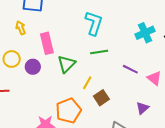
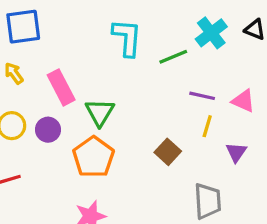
green line: (99, 52) -> (173, 57), moved
yellow line: (87, 83) -> (207, 126), moved
orange pentagon: (69, 111) -> (93, 157), moved

